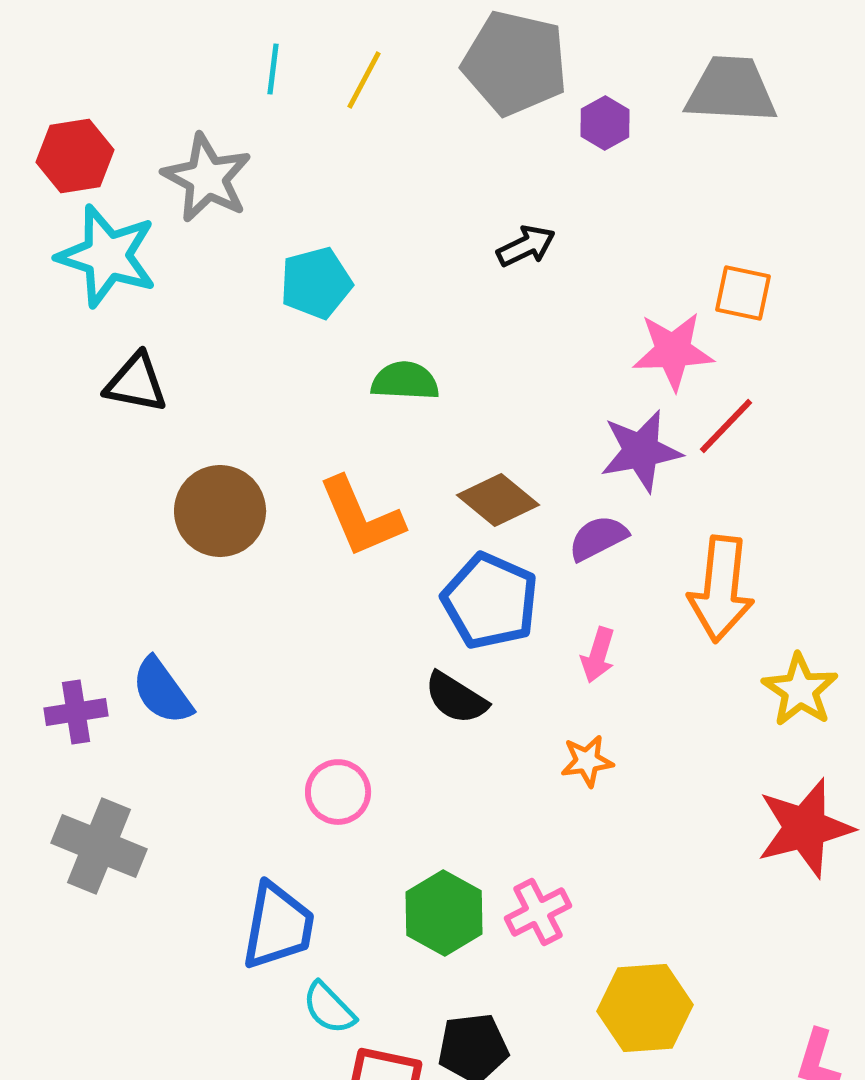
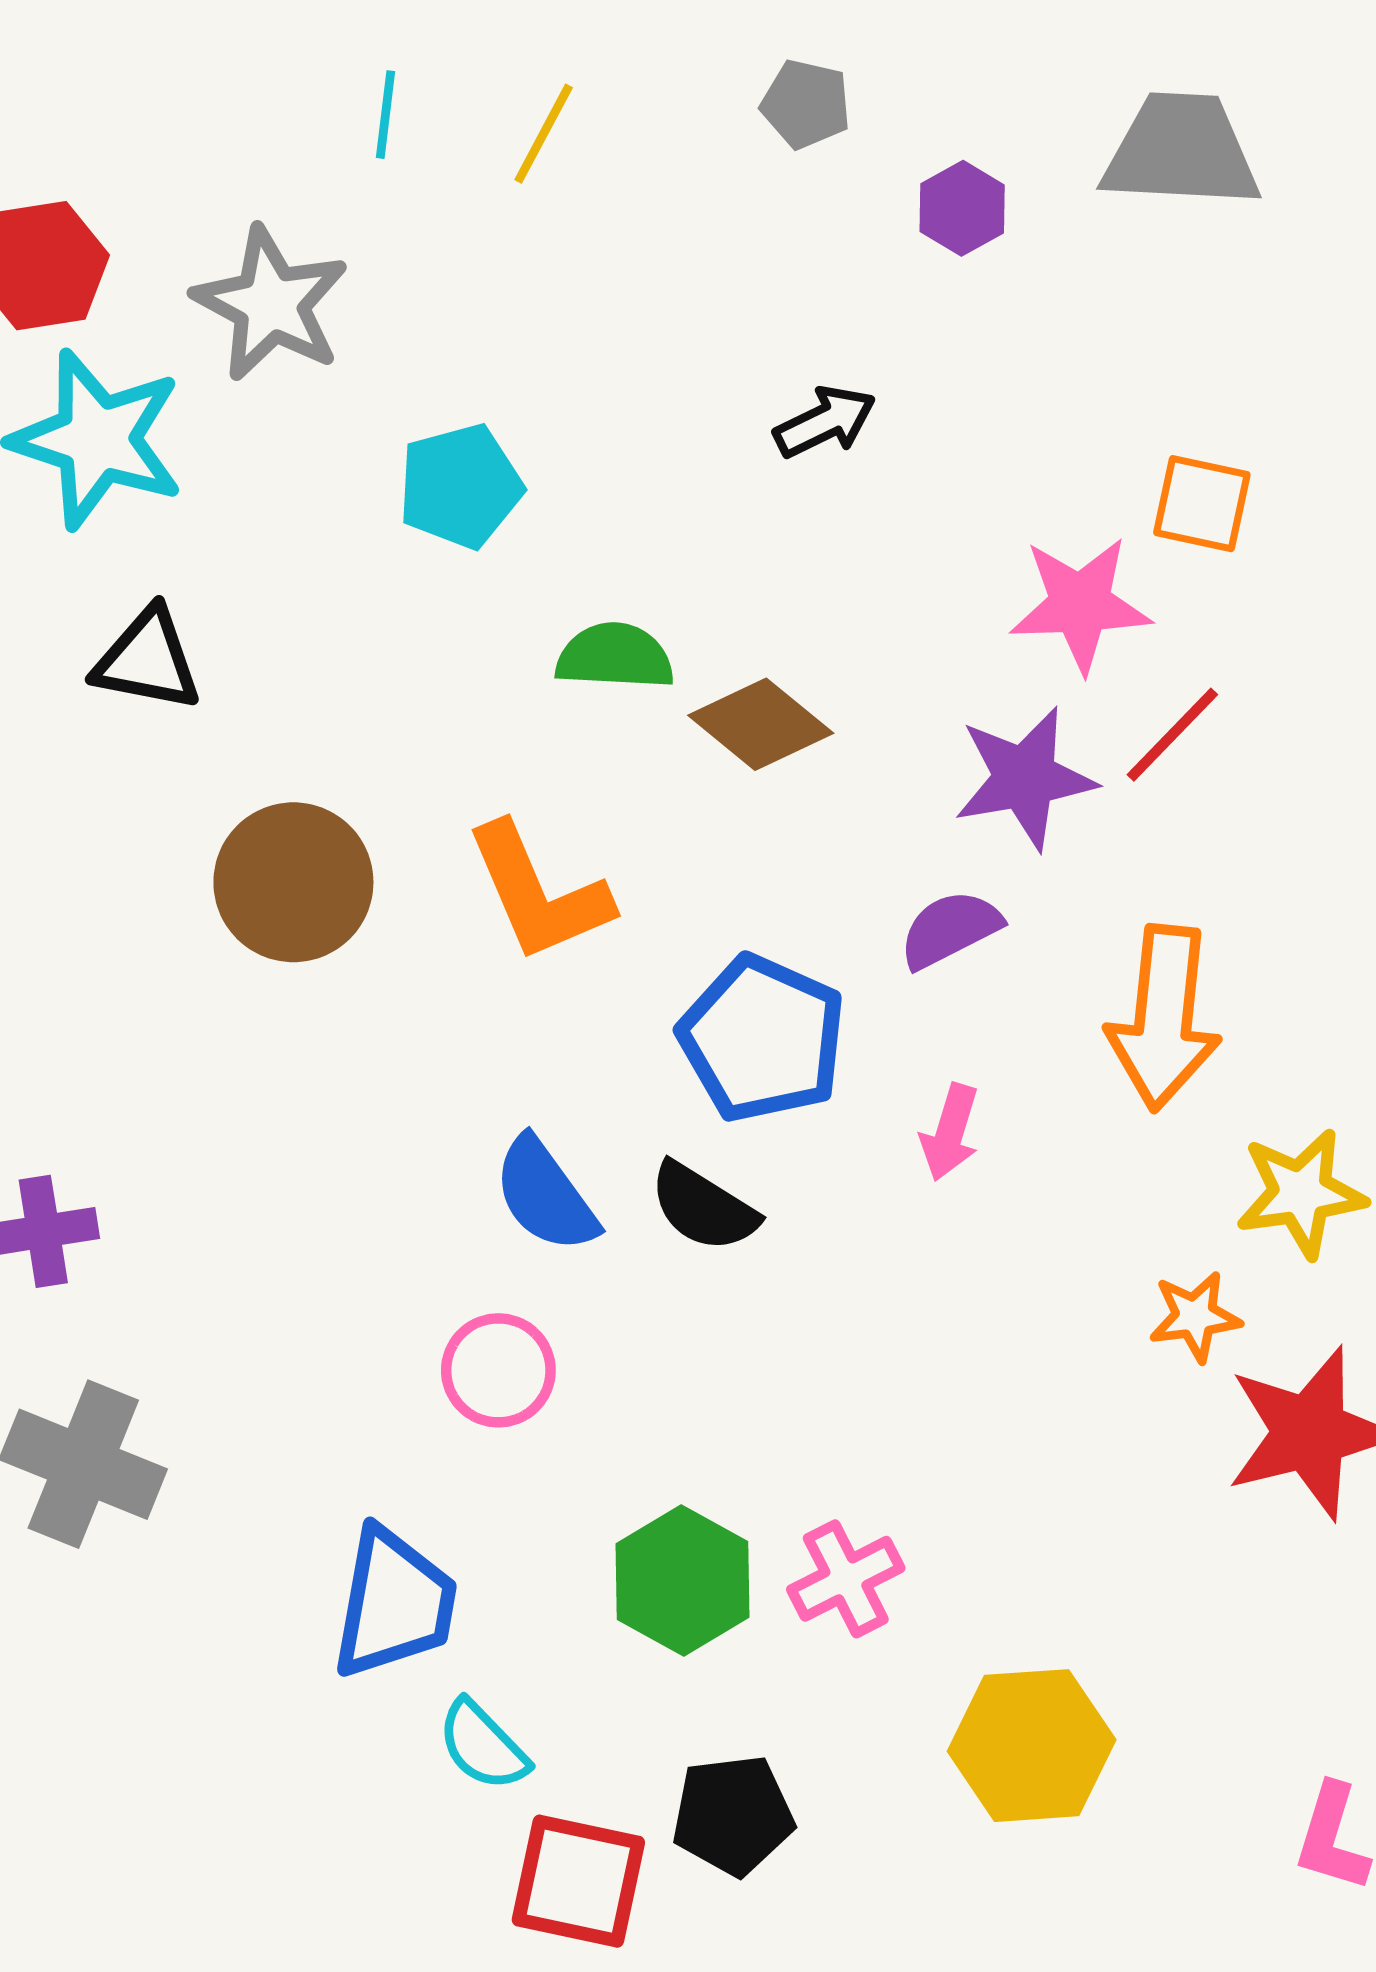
gray pentagon: (515, 63) -> (806, 104), size x0.5
brown diamond: (498, 500) -> (761, 724), moved
yellow star: (800, 690) -> (1301, 1193), turned 30
blue semicircle: (162, 691) -> (545, 1195), moved
orange star: (587, 761) -> (1195, 1317), moved

